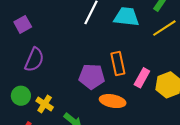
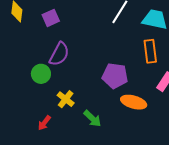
orange rectangle: (118, 64) -> (150, 51), moved
green circle: (21, 96) -> (41, 74), moved

